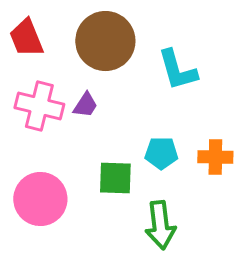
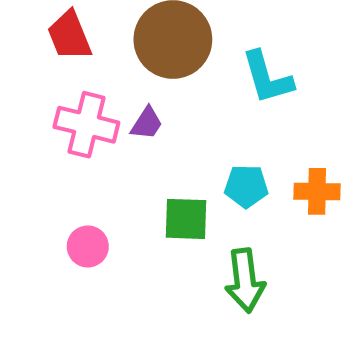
pink circle: (40, 199) -> (88, 246), size x0.6

